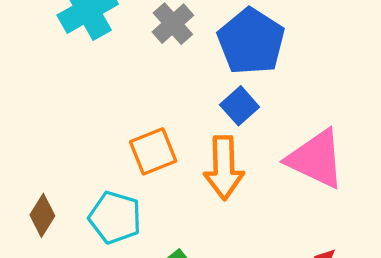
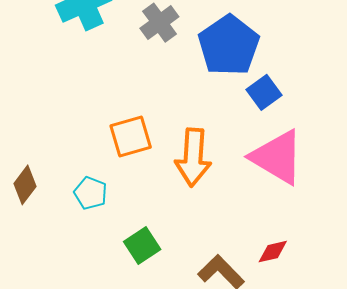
blue square: (240, 106) -> (264, 92), moved
cyan pentagon: (115, 217) -> (91, 193), size x0.7

